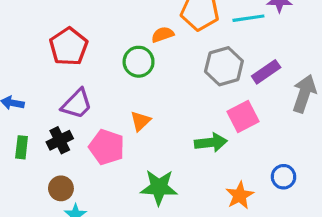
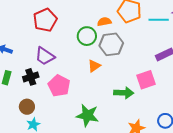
gray hexagon: (224, 66) -> (111, 44), moved
purple trapezoid: (77, 104) -> (45, 56), turned 70
orange triangle: (140, 121) -> (94, 66), moved

